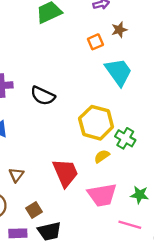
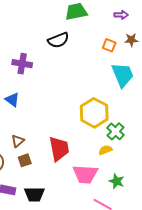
orange square: (95, 42) -> (109, 45), turned 32
black semicircle: (43, 96) -> (58, 40), moved, turned -60
yellow semicircle: (102, 156) -> (105, 150), moved
brown square: (34, 210) -> (25, 160), moved

